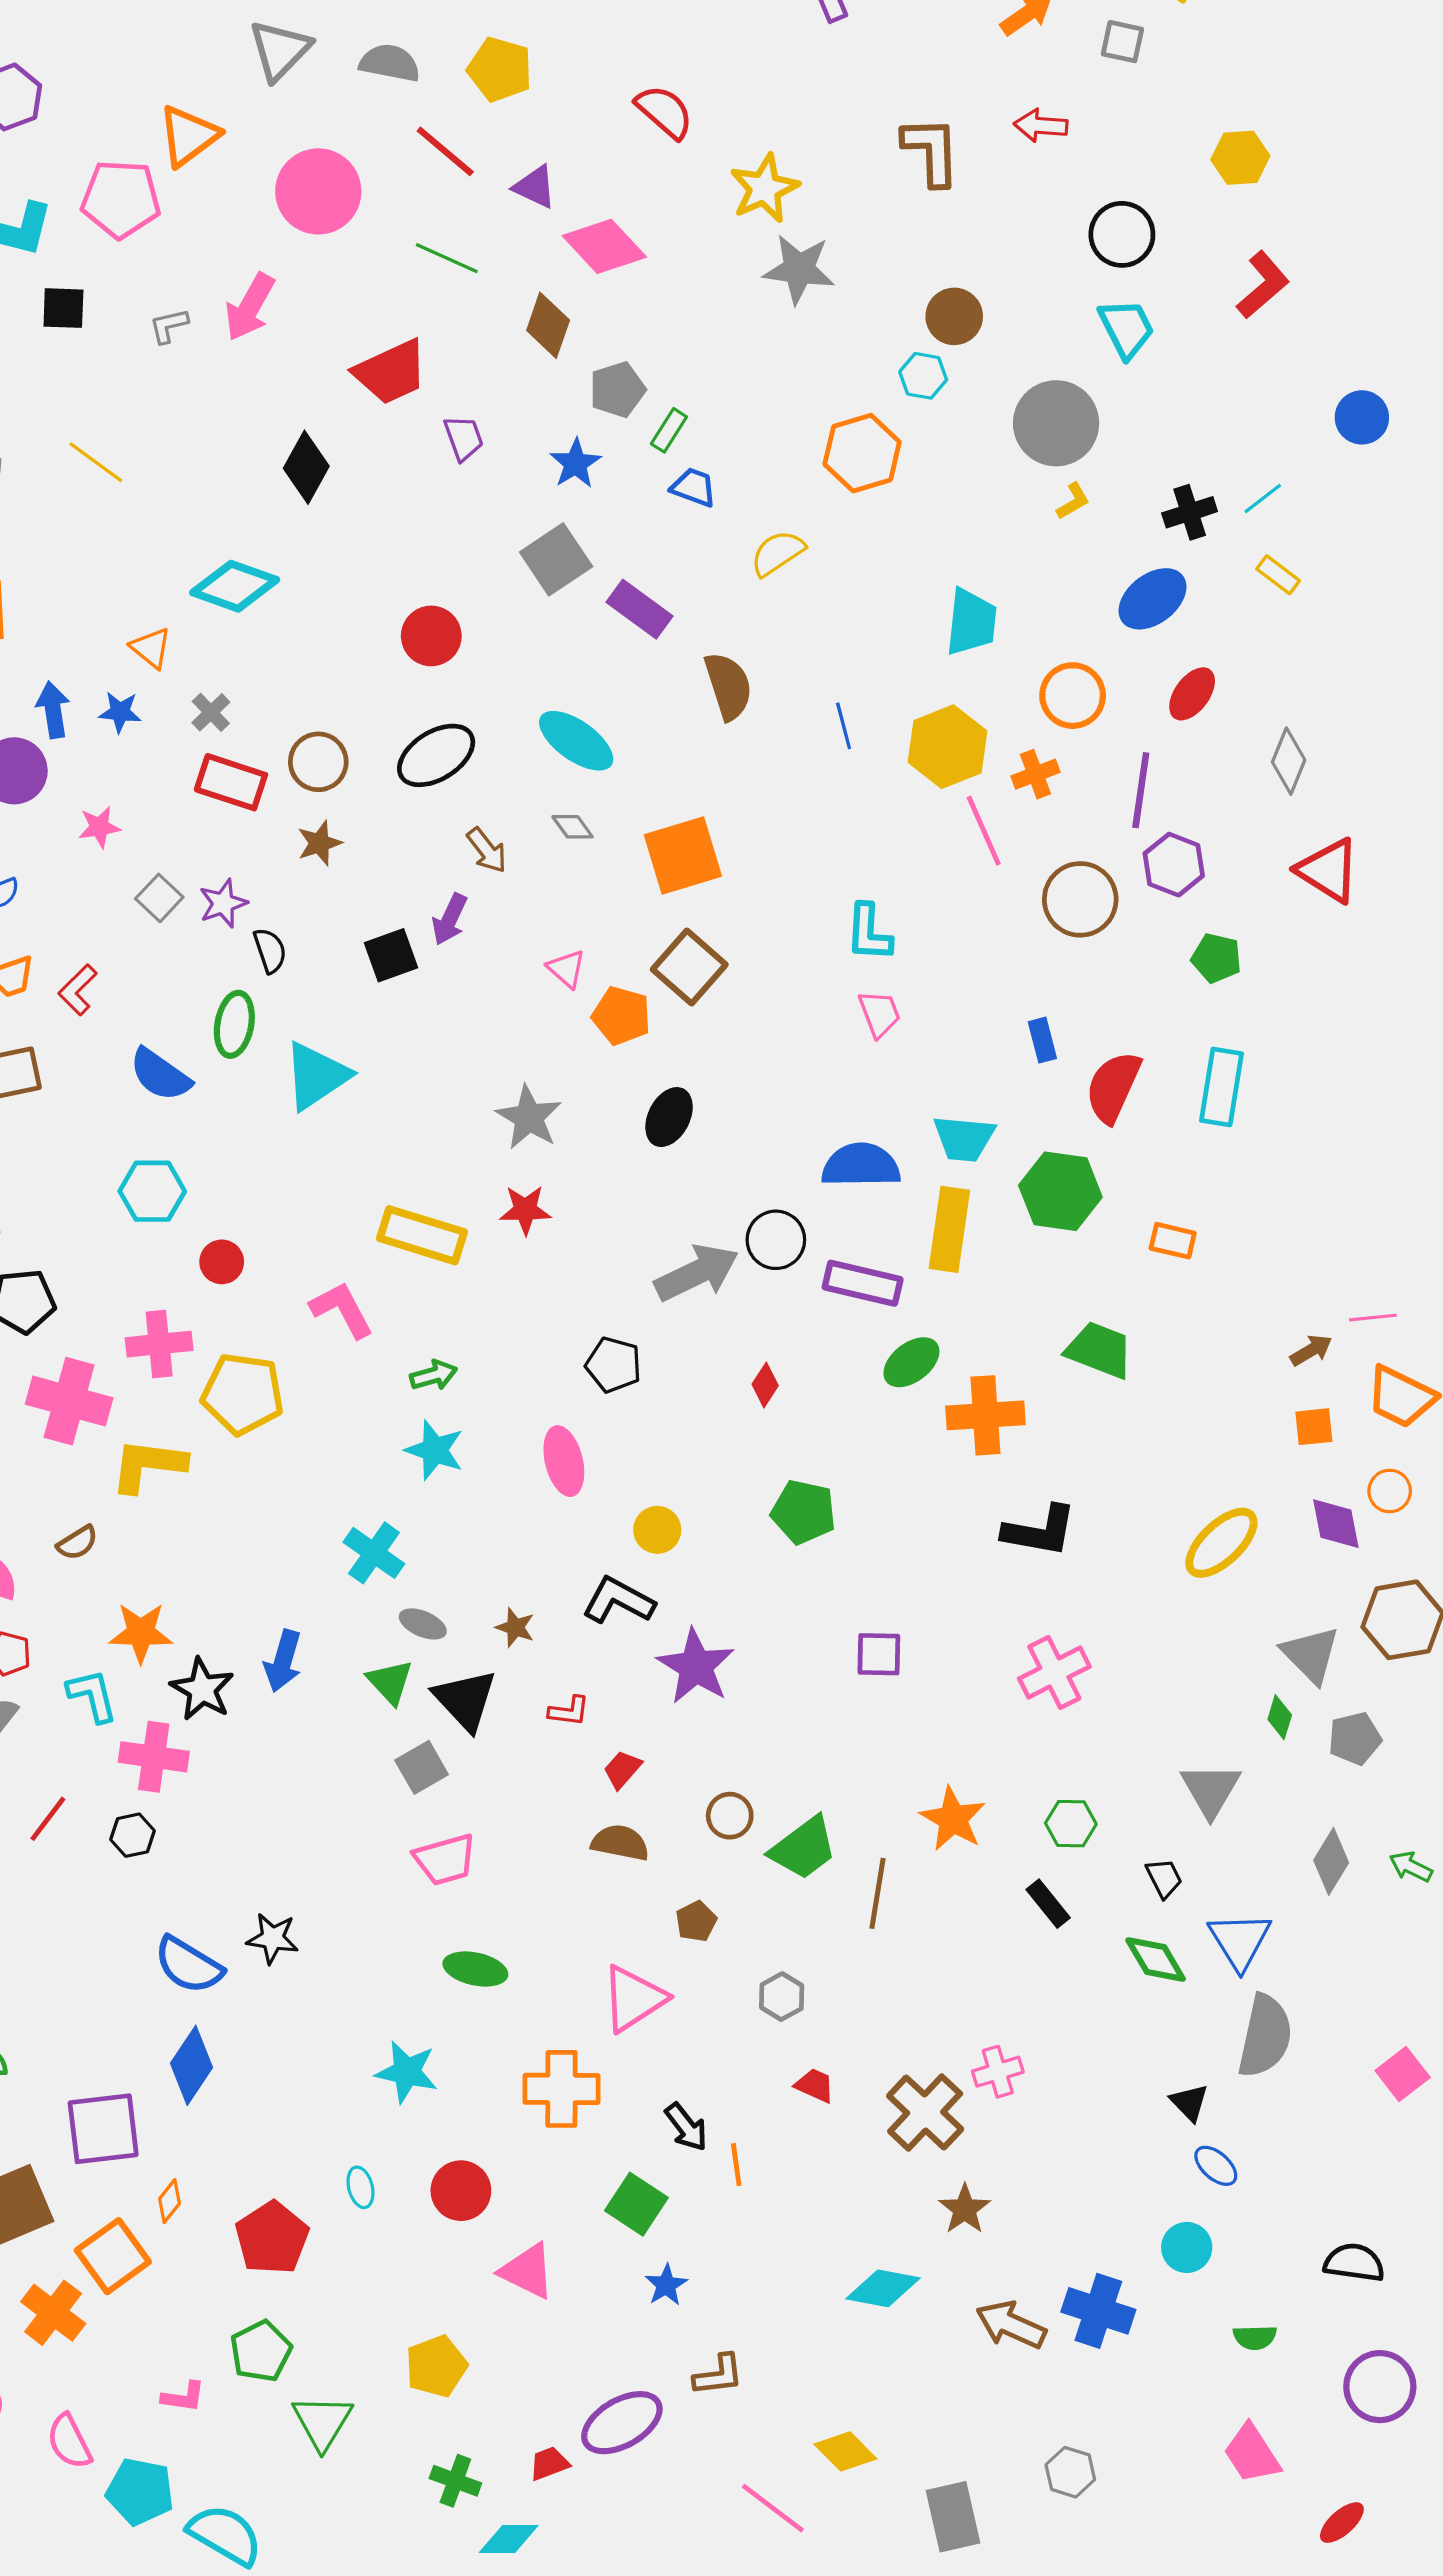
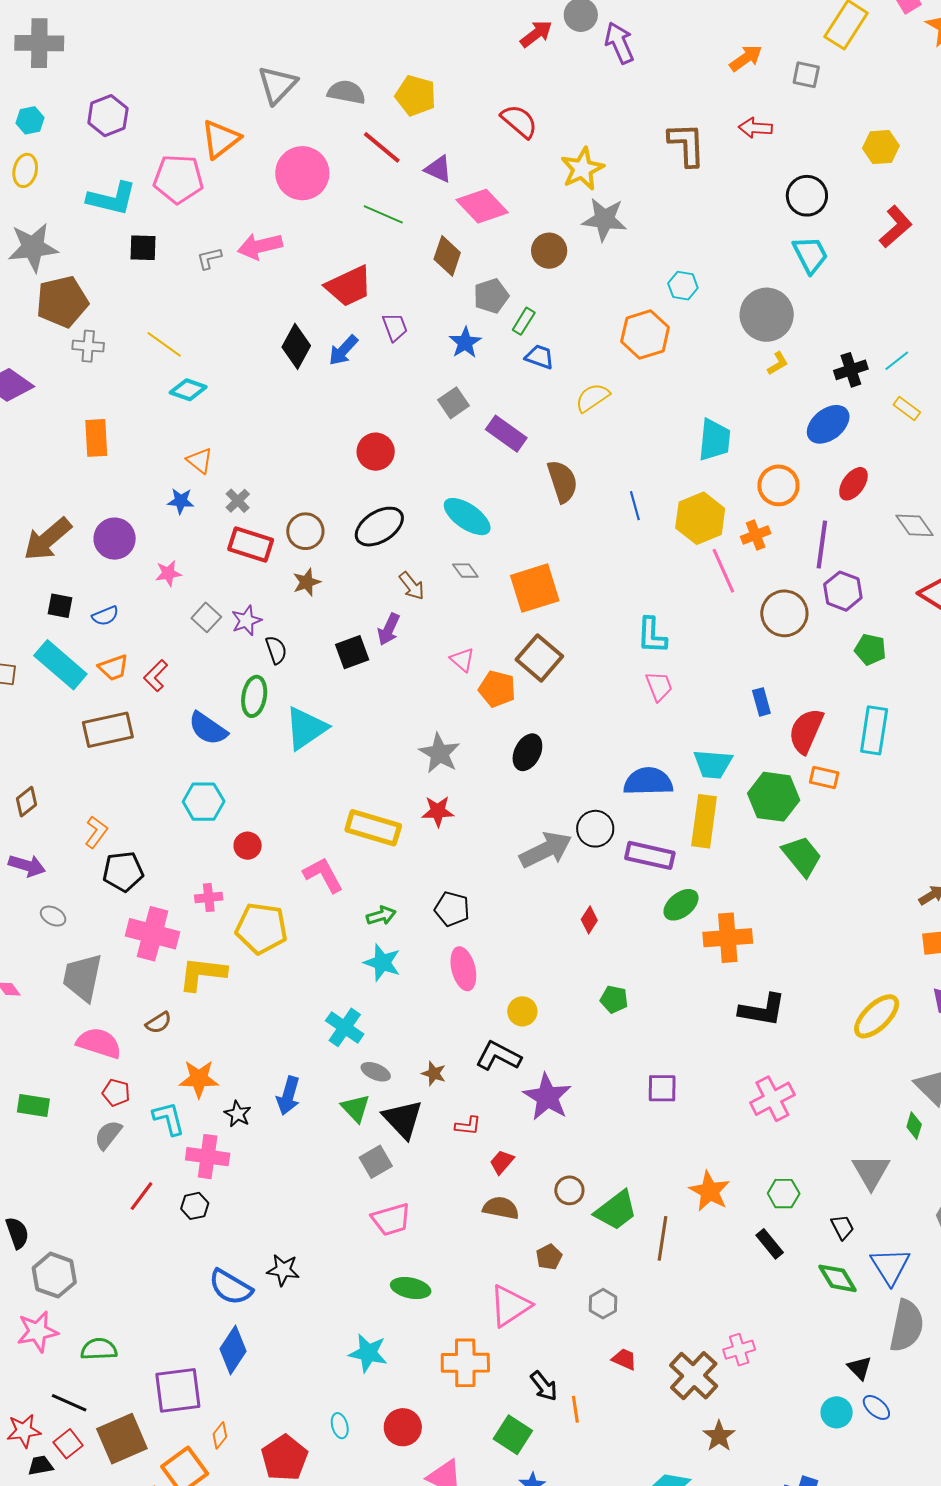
pink arrow: (250, 307) -> (260, 246), turned 48
brown circle: (954, 316) -> (549, 251), moved
gray square: (556, 559) -> (454, 403), size x0.7
cyan diamond: (235, 586) -> (188, 390), moved, size x0.7
blue arrow: (53, 710) -> (343, 350), moved, turned -128
gray diamond: (1289, 761) -> (914, 525), turned -57
orange rectangle: (1173, 1241) -> (824, 778), moved
pink cross: (159, 1344) -> (209, 897), size x0.7
green trapezoid: (1099, 1350) -> (802, 856), moved, turned 30
black pentagon: (614, 1365) -> (452, 909), moved
green pentagon: (804, 1512) -> (614, 999), size x0.7
black star: (202, 1689) -> (238, 1114), size x0.7
cyan circle: (1187, 2247) -> (837, 1412), moved

